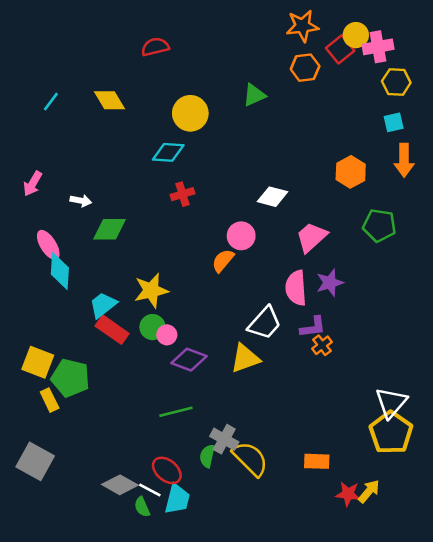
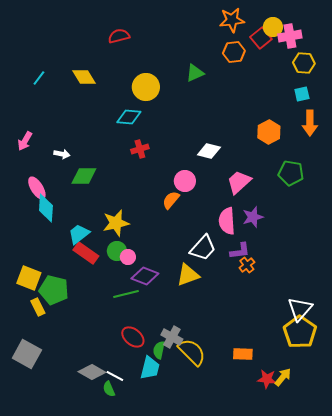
green line: (176, 412) -> (126, 294), moved
red ellipse: (167, 470) -> (133, 337), moved
cyan trapezoid: (177, 499) -> (150, 368), moved

